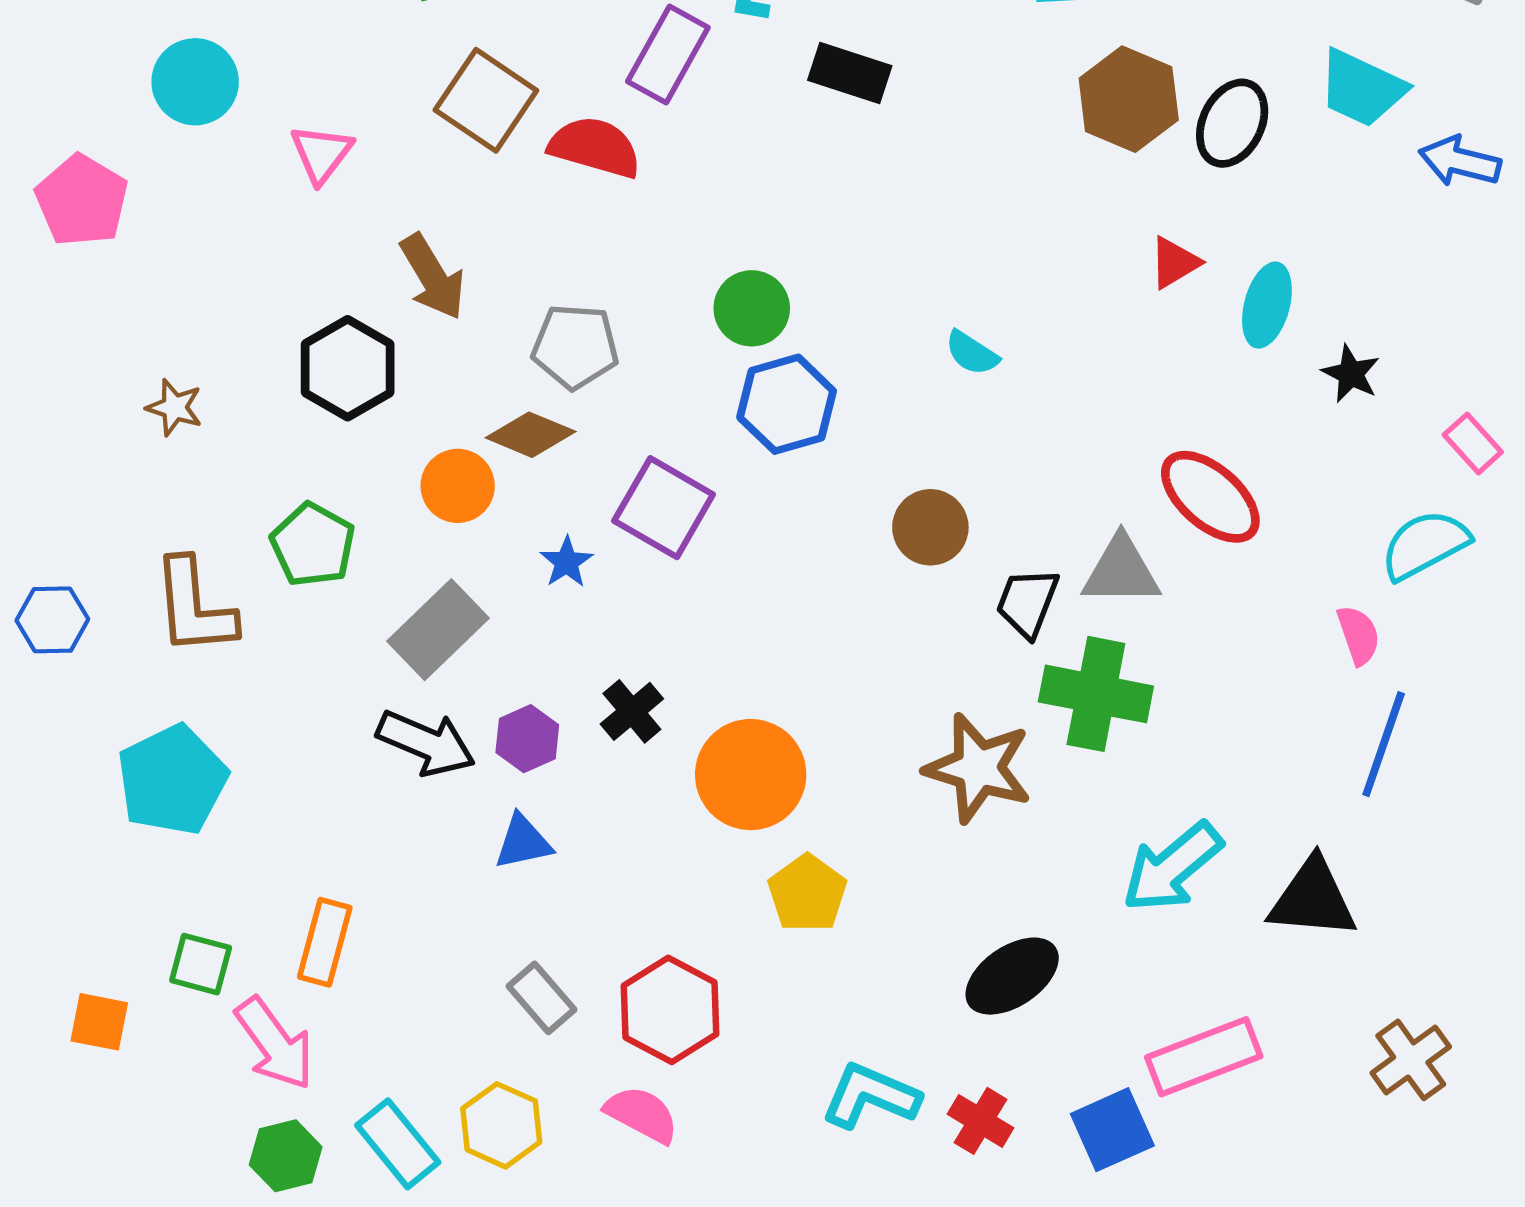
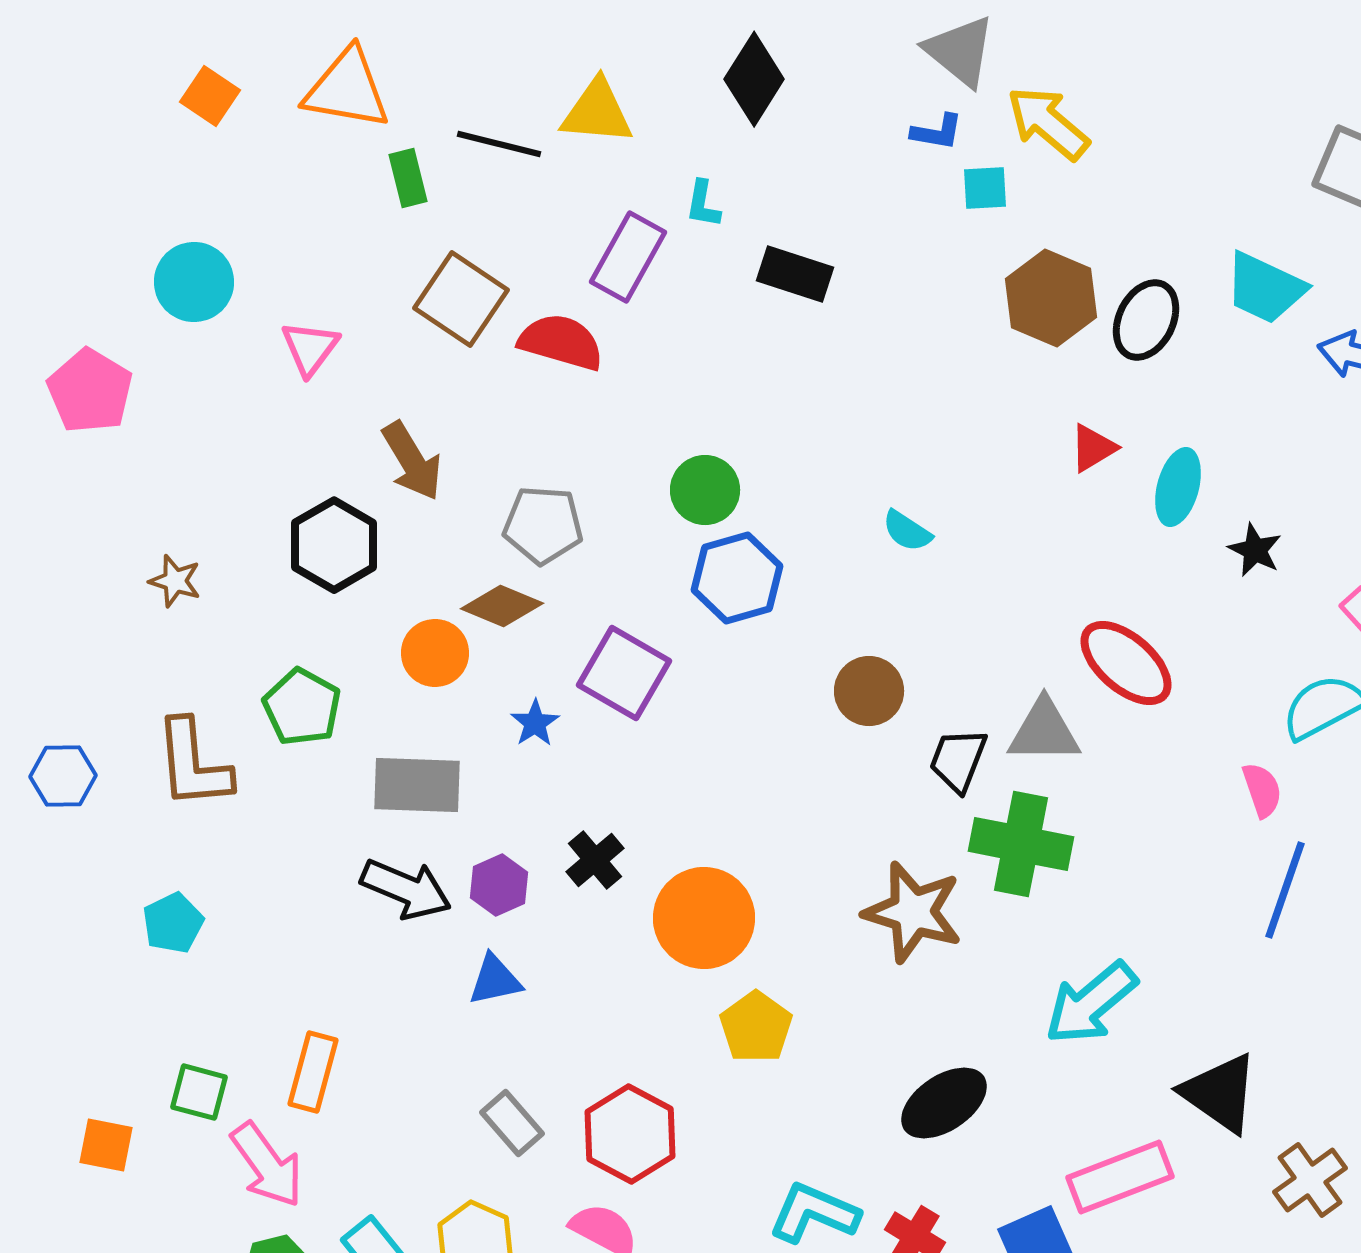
gray rectangle: (438, 630) -> (417, 785), turned 46
cyan pentagon: (172, 780) -> (173, 923), size x0.6
black triangle: (1313, 899) -> (1220, 1093), moved, turned 30

